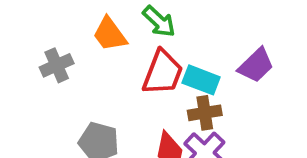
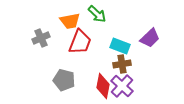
orange trapezoid: (110, 34) -> (70, 21), turned -65
red trapezoid: (163, 73) -> (80, 42), moved

